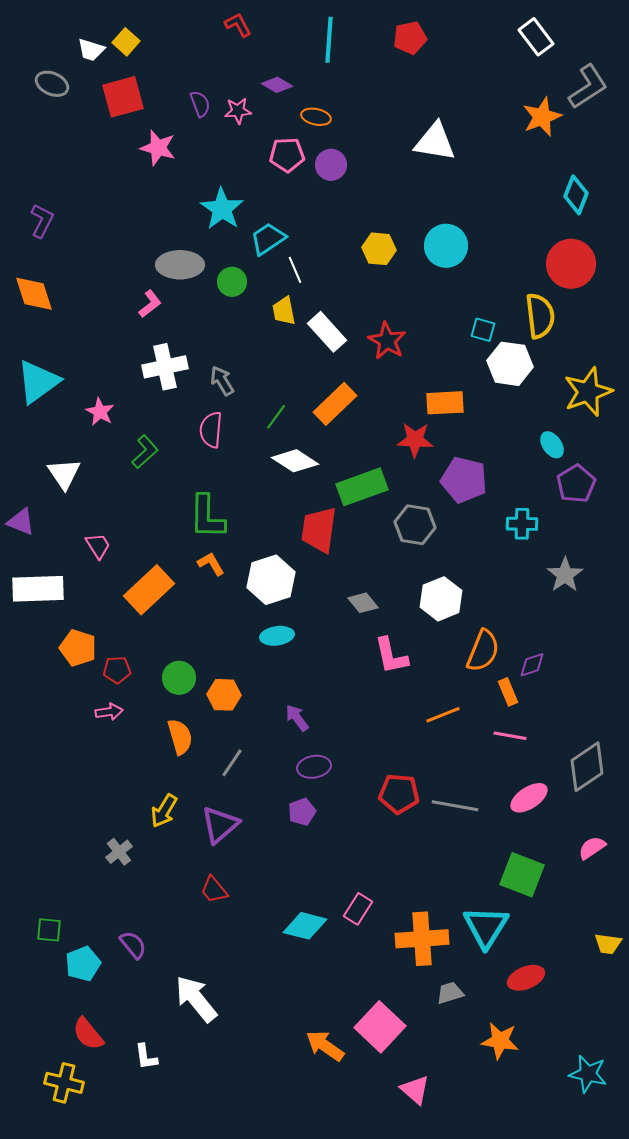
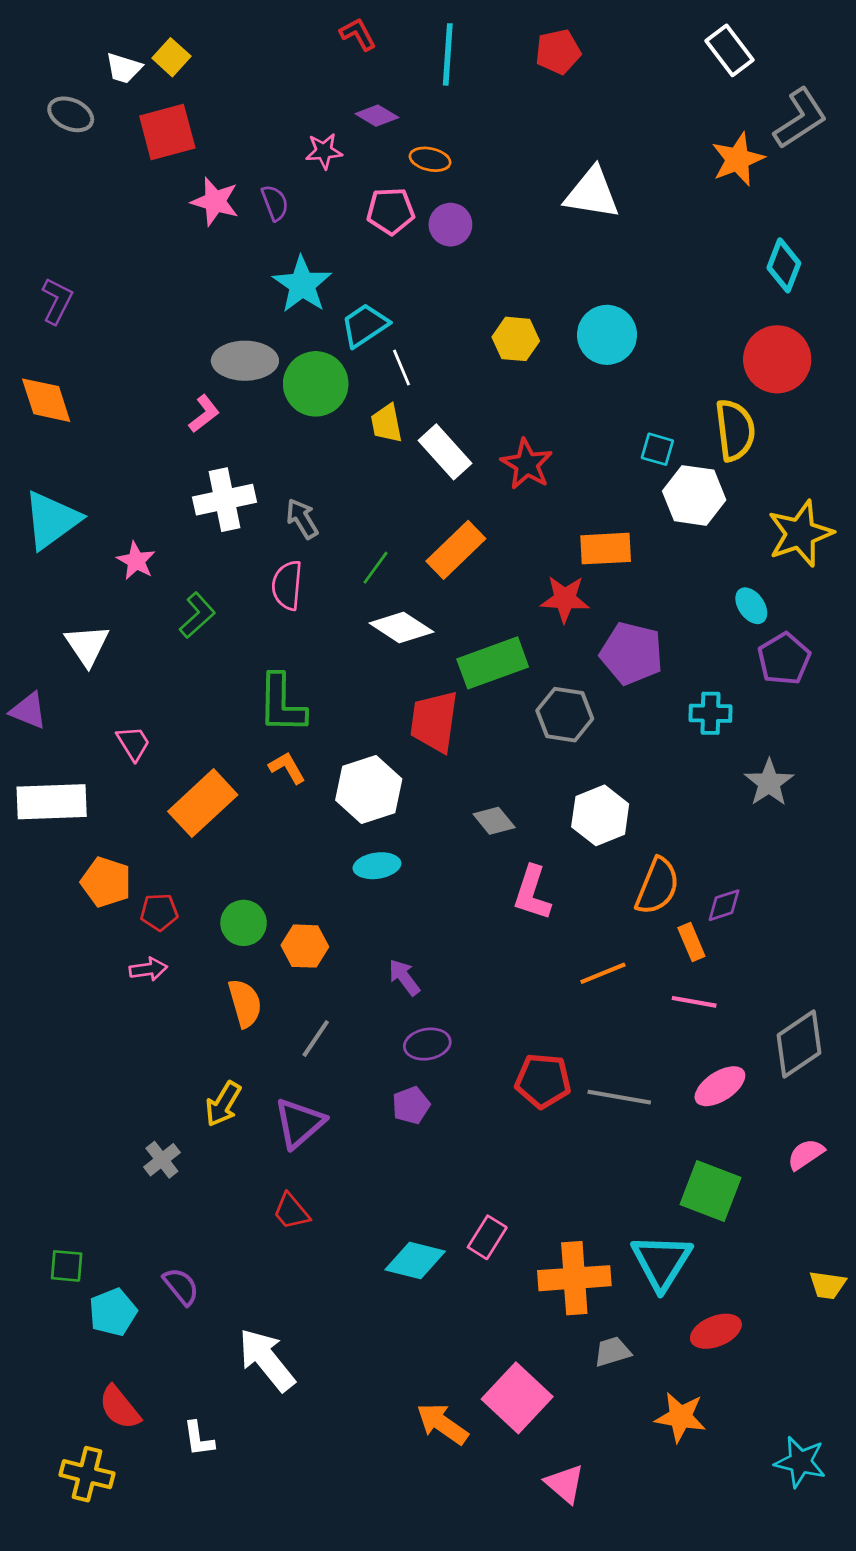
red L-shape: (238, 25) -> (358, 34), moved
purple semicircle: (200, 104) -> (275, 203), moved
green circle: (232, 282) -> (316, 384), size x1.6
pink L-shape: (391, 656) -> (532, 893), turned 30

